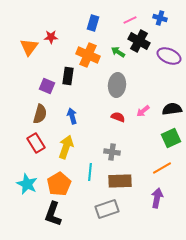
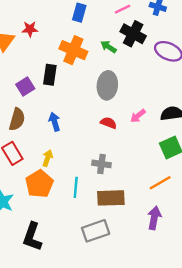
purple square: (47, 86) -> (25, 87), turned 35
yellow arrow: (66, 147) -> (48, 158), size x0.6
orange pentagon: (59, 184) -> (39, 184), moved

